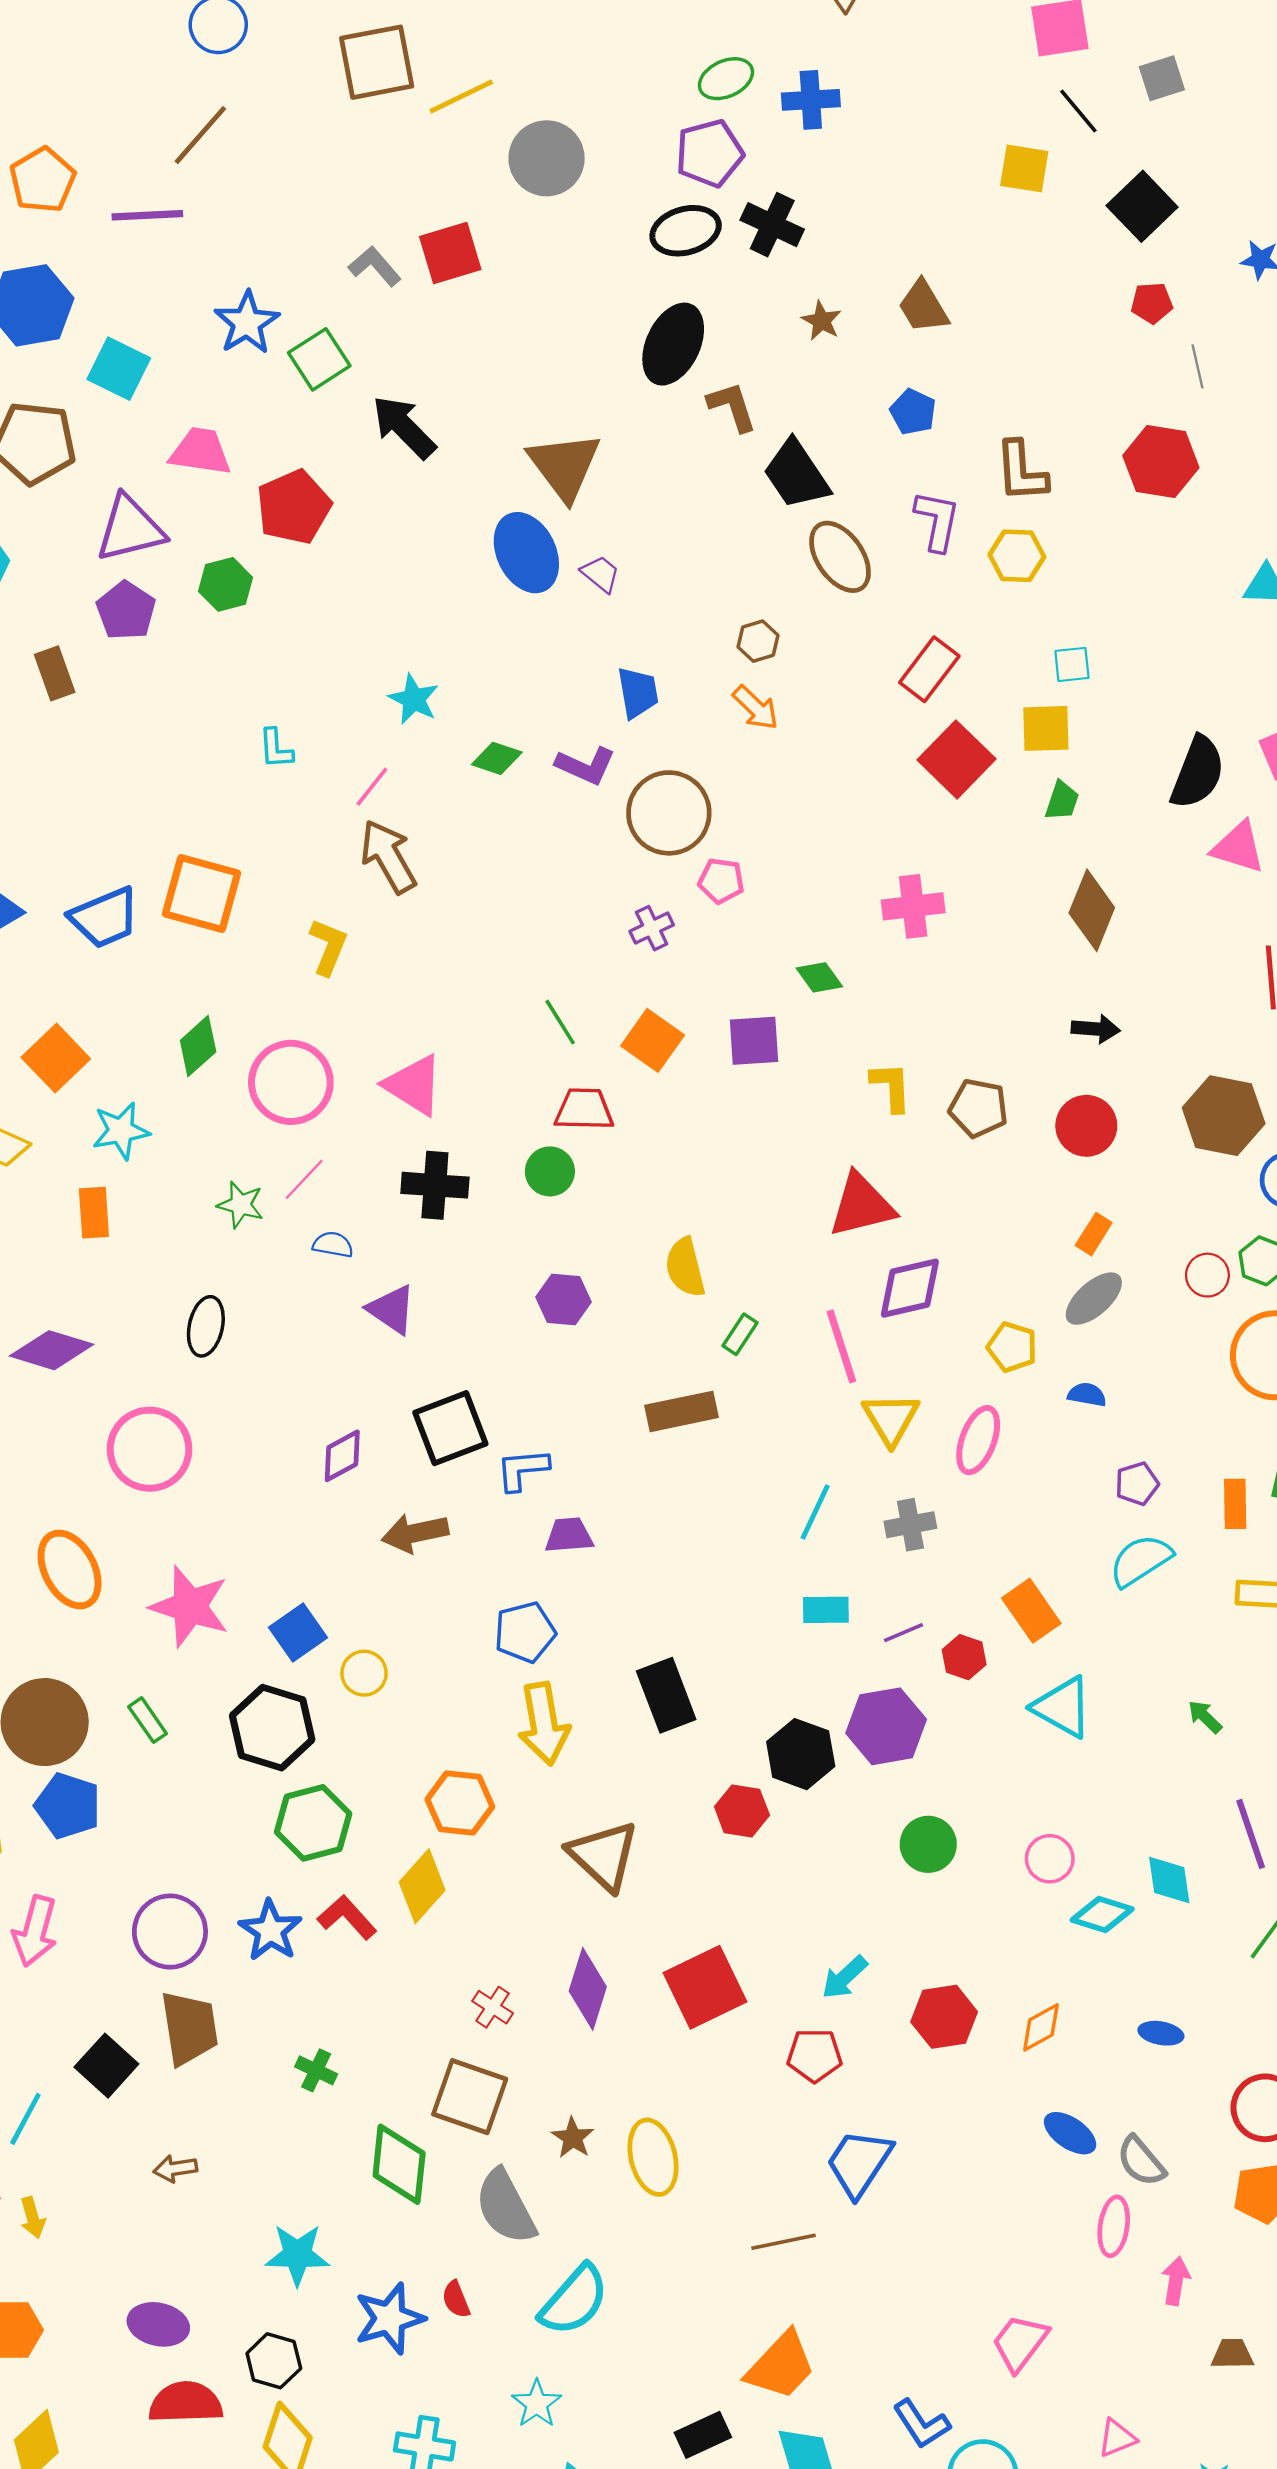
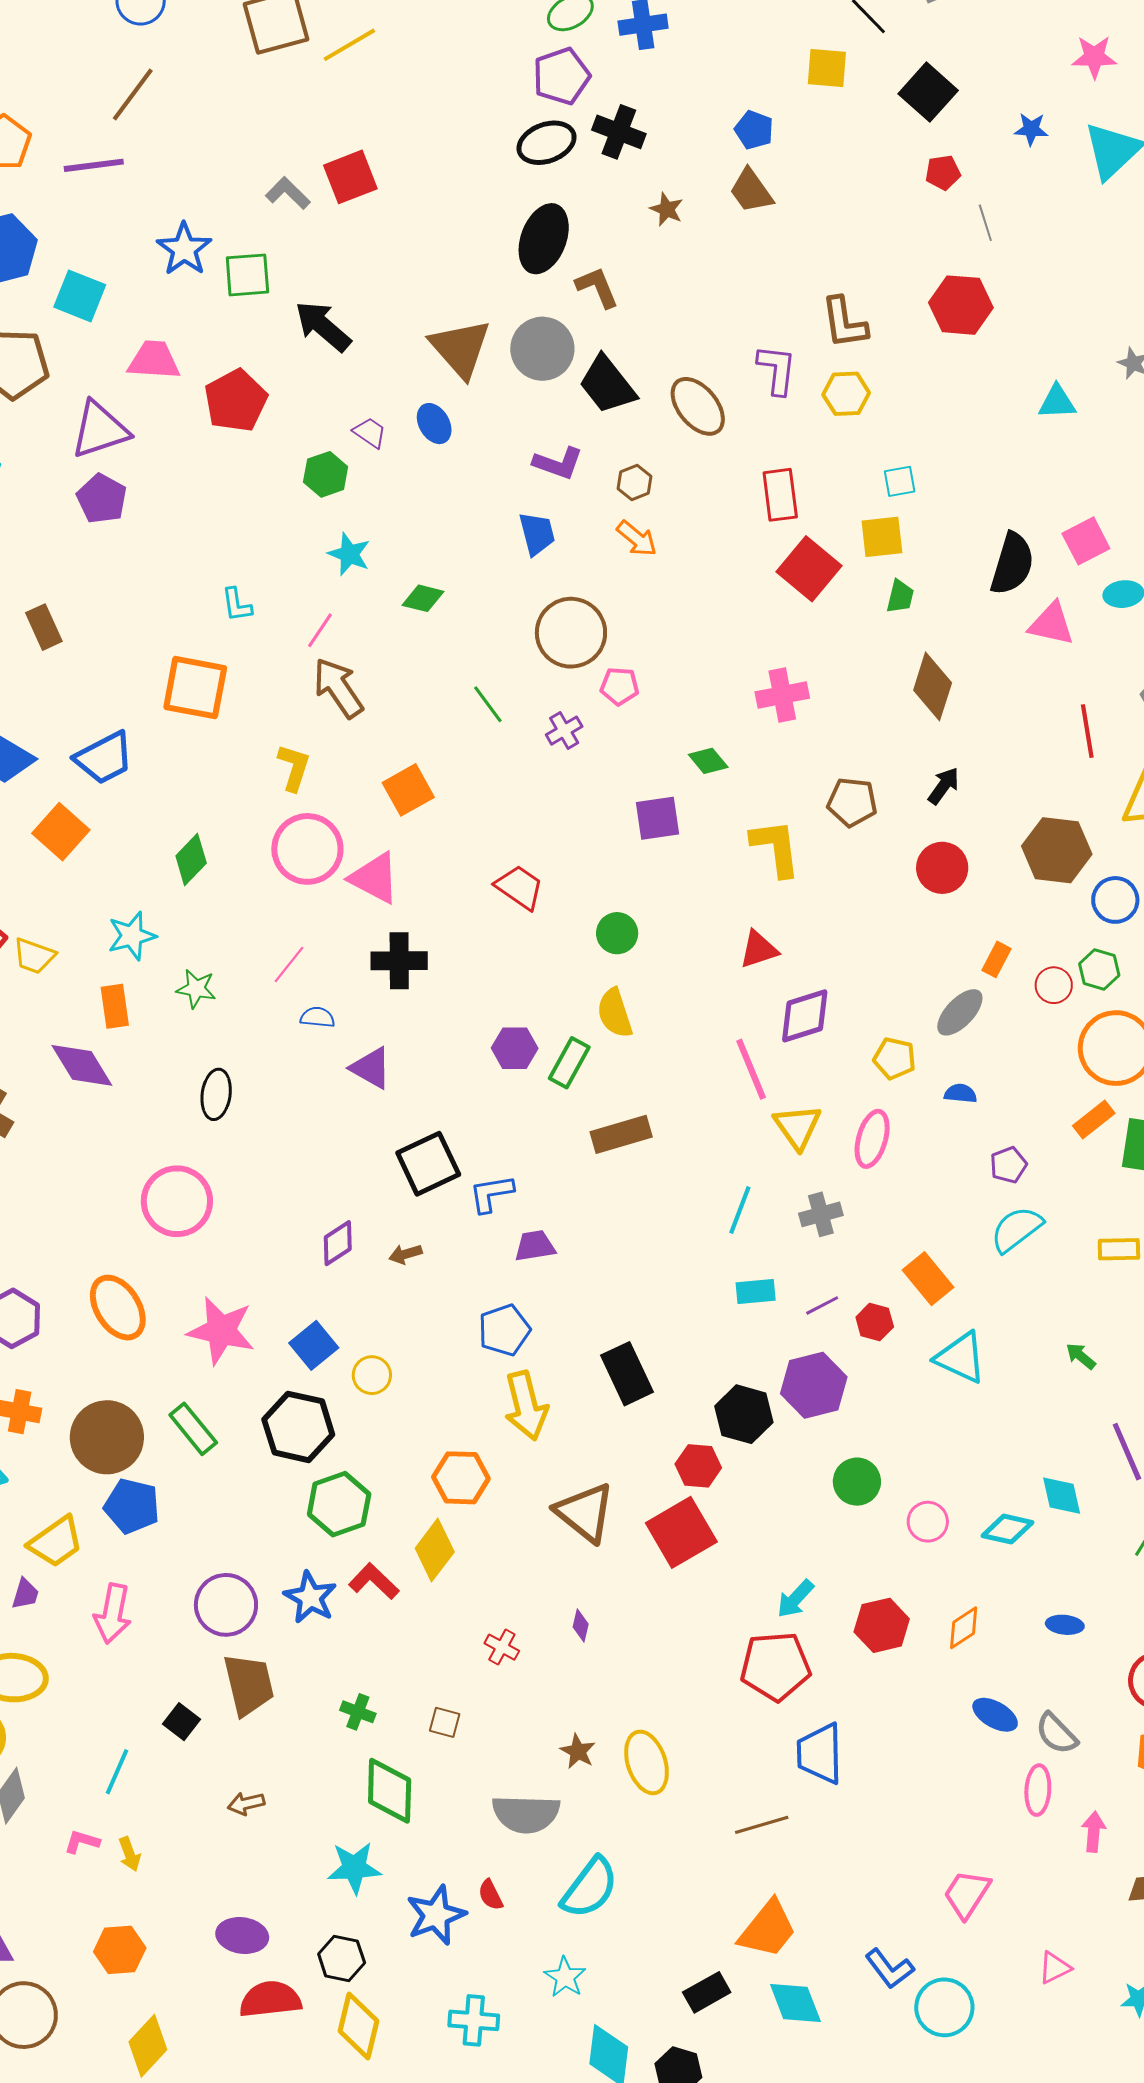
gray circle: (547, 158) -> (542, 349), moved
green square: (319, 359) -> (247, 275), turned 33
blue pentagon: (913, 412) -> (754, 130), moved
black trapezoid: (796, 474) -> (607, 385), moved
blue ellipse: (526, 553) -> (434, 424), size x0.6
purple trapezoid: (600, 574) -> (370, 433), moved
green hexagon: (226, 584) -> (326, 474), moved
red rectangle: (929, 669) -> (780, 495), turned -40
brown rectangle: (55, 673) -> (44, 627), moved
purple L-shape: (586, 766) -> (558, 463), moved
orange square: (202, 894) -> (195, 688), moved
green line: (560, 1022) -> (488, 704), moved
black arrow: (1096, 1029) -> (944, 786), turned -54
orange square: (653, 1040) -> (408, 790), moved, turned 30
orange square: (56, 1058) -> (61, 832), moved
pink circle: (291, 1082) -> (307, 849), moved
yellow L-shape: (891, 1087) -> (776, 848), size x1.4
brown pentagon: (978, 1108) -> (852, 802), moved
red trapezoid: (584, 1109) -> (519, 887), turned 38
green circle: (550, 1171) -> (617, 933), moved
green star: (241, 1205) -> (196, 989), moved
red triangle: (862, 1205) -> (759, 949), size x0.7
orange rectangle: (1094, 1234) -> (996, 959), moved
green rectangle: (740, 1334) -> (569, 1063), moved, size x1.4
purple diamond: (52, 1350) -> (82, 1065), moved, turned 46
purple diamond: (342, 1456) -> (338, 1243), moved
orange rectangle: (1235, 1504) -> (1094, 1119), moved, turned 57
brown arrow: (415, 1533) -> (405, 1254), size x0.6
green rectangle: (148, 1720) -> (193, 1429), size x1.4
pink circle: (1050, 1859) -> (928, 1522), moved
red square: (705, 1987) -> (681, 1532), moved
purple diamond: (588, 1989) -> (581, 1625), size x0.5
red pentagon: (815, 2055) -> (775, 1666), size x1.5
black square: (106, 2066) -> (182, 1722), size x0.7
brown square: (470, 2097) -> (445, 1722), moved, size x0.5
blue trapezoid: (859, 2163) -> (820, 1754), turned -30
green diamond: (399, 2164) -> (390, 1791), moved
gray semicircle: (505, 2207) -> (526, 1814), turned -56

